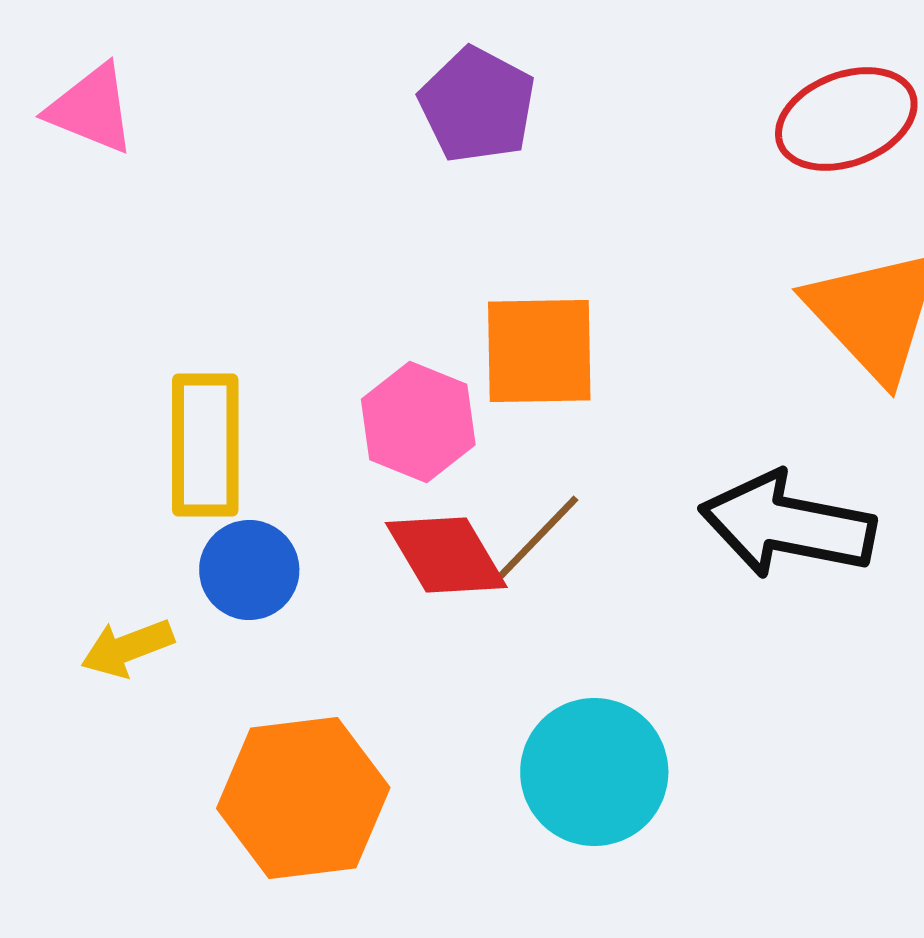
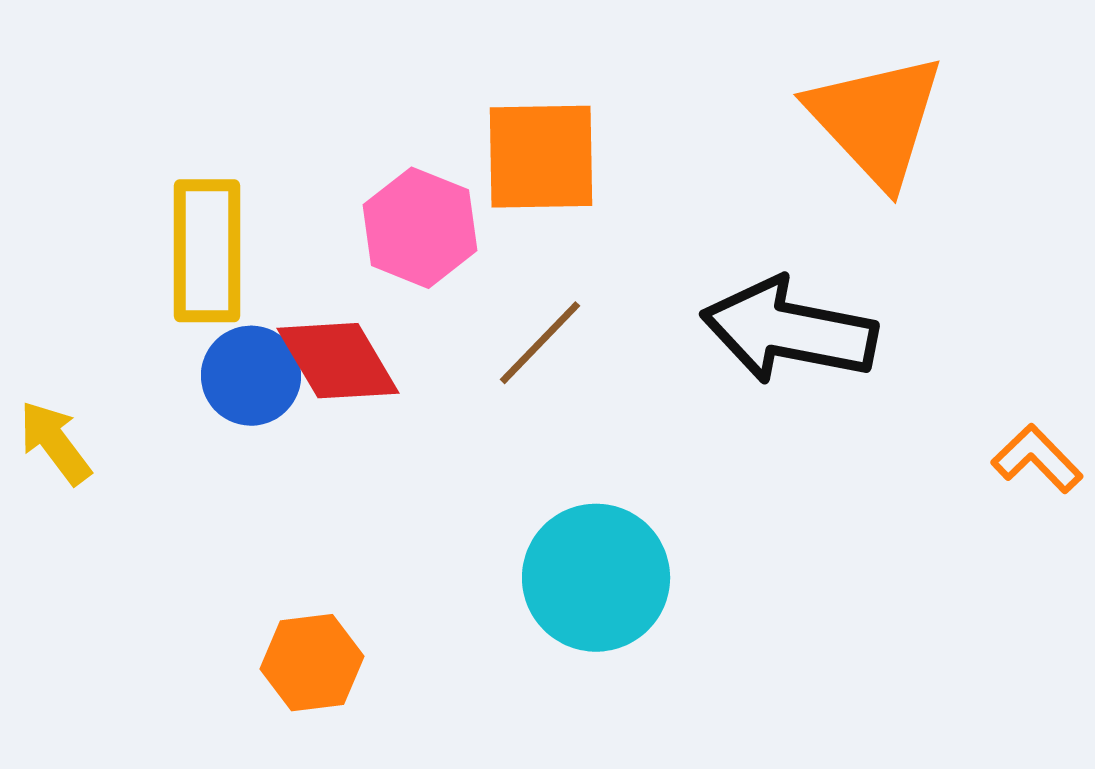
red diamond: (446, 555) -> (338, 361), moved
yellow arrow: (127, 648) -> (55, 443), moved, turned 74
orange hexagon: (303, 798) -> (312, 663), moved, size x0.6

